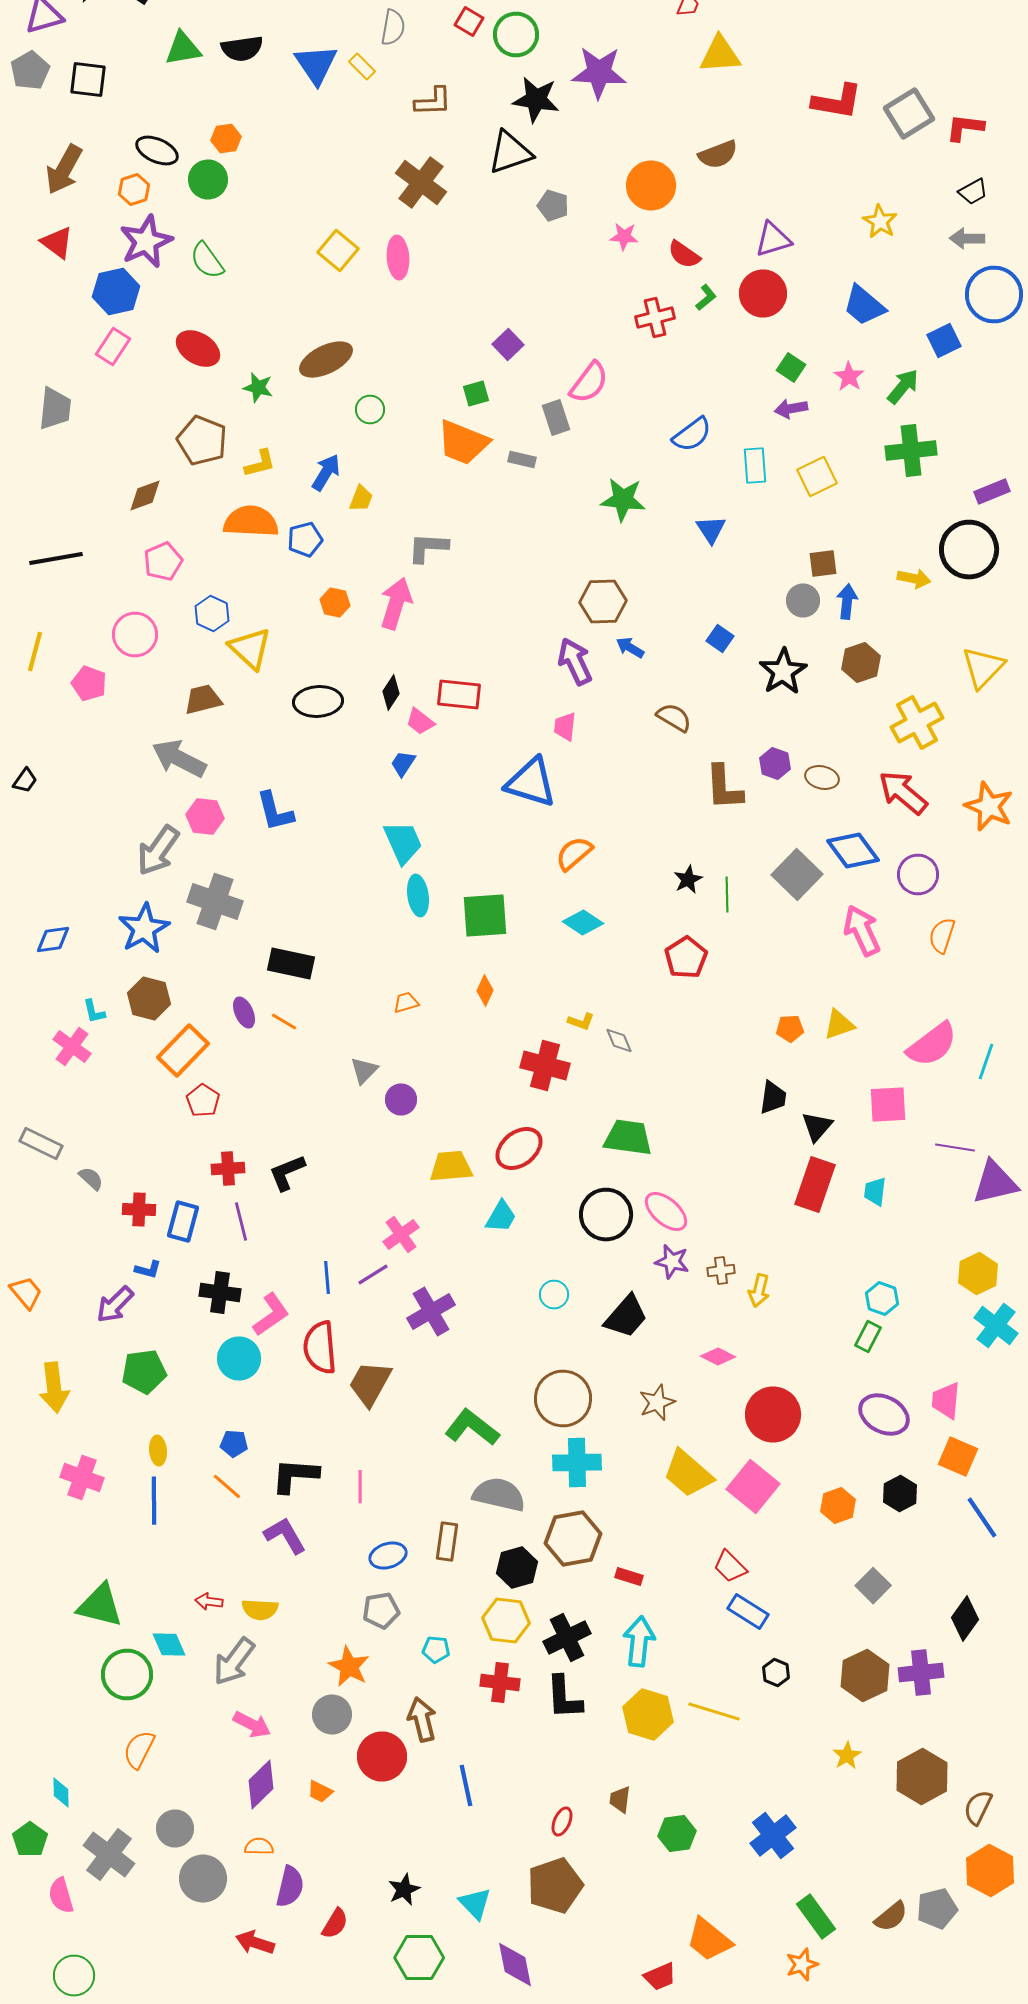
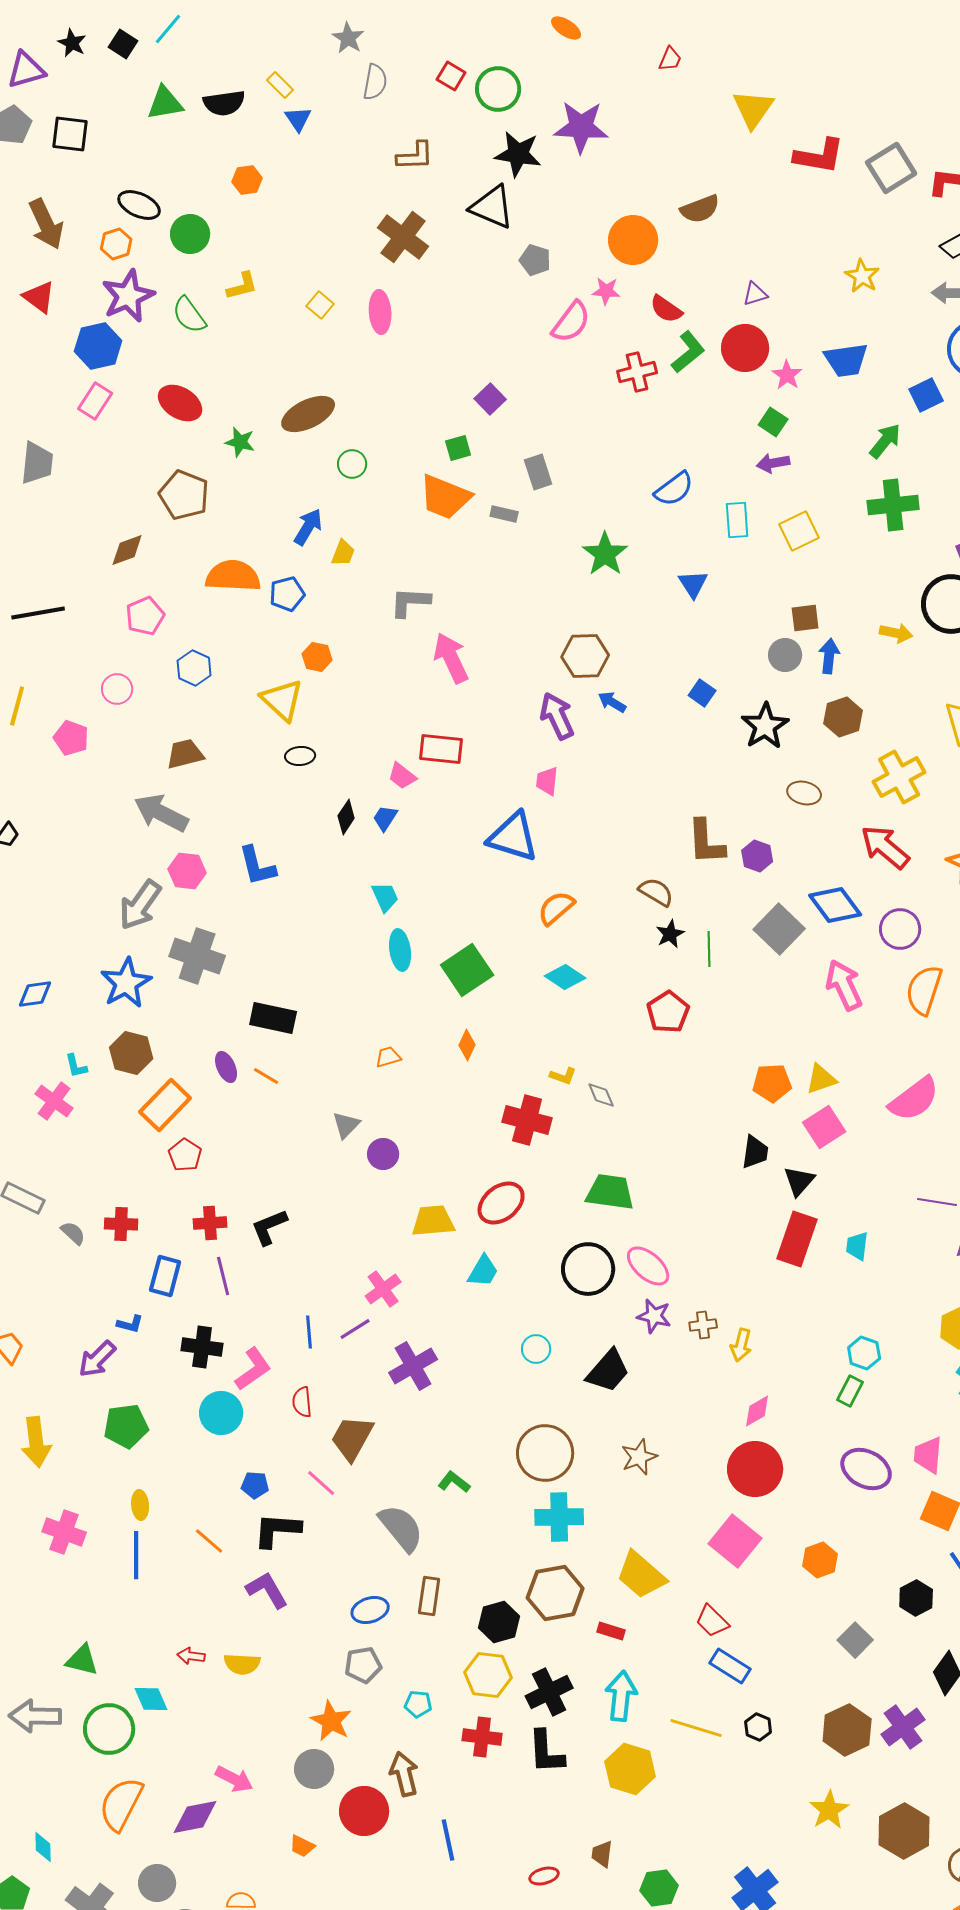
yellow triangle: (720, 54) -> (753, 109), moved, turned -51
blue triangle: (316, 64) -> (298, 119), size x0.6
yellow rectangle: (362, 66) -> (280, 85), moved
orange hexagon: (226, 138) -> (247, 180), moved
black triangle: (510, 152) -> (492, 207), turned 42
brown arrow: (64, 170) -> (46, 224), turned -54
purple triangle: (773, 240) -> (755, 294), size x0.7
yellow square: (338, 250) -> (320, 305), size x0.7
green L-shape: (706, 298) -> (688, 352), size x1.6
blue trapezoid: (864, 306) -> (846, 360), turned -48
pink star: (849, 376) -> (787, 375), moved
pink semicircle: (589, 382) -> (571, 322), moved
yellow L-shape: (260, 464) -> (242, 286), moved
green star: (623, 500) -> (605, 554), turned 30
pink arrow: (396, 604) -> (451, 658), moved, turned -42
pink circle: (135, 634) -> (117, 689), size x0.7
yellow triangle: (250, 648) -> (282, 700), moved
black diamond: (391, 692) -> (346, 817), moved
black ellipse: (318, 702) -> (300, 756), size x0.6
brown semicircle: (674, 718) -> (656, 892), moved
purple hexagon: (775, 764) -> (757, 856), moved
brown ellipse: (822, 778) -> (804, 793), moved
cyan trapezoid: (403, 842) -> (385, 897), size x0.7
green square: (485, 916) -> (467, 970), turned -30
orange semicircle: (942, 936) -> (924, 990), size x1.4
orange pentagon: (790, 1028) -> (772, 1083), size x1.4
pink square: (888, 1104) -> (824, 1127), moved, turned -30
red cross: (139, 1210) -> (121, 1224), moved
red semicircle: (320, 1348) -> (302, 1402), size x0.6
pink diamond: (718, 1356) -> (757, 1411), moved, turned -56
green L-shape: (472, 1428) -> (454, 1482), size x0.6
blue pentagon: (234, 1444) -> (255, 1485), moved
yellow trapezoid: (688, 1474) -> (641, 1575), moved
pink line: (360, 1486) -> (321, 1483), moved, turned -48
gray semicircle: (499, 1494) -> (401, 1528), moved, turned 38
black hexagon: (900, 1494) -> (916, 1598), moved
green triangle: (100, 1606) -> (82, 1660), size x0.7
gray arrow: (234, 1662) -> (35, 1716), moved, turned 54
purple cross: (921, 1672) -> (903, 1727), turned -30
yellow line: (714, 1712) -> (696, 1728), moved
orange semicircle: (139, 1750) -> (121, 1804), size x1.4
yellow star: (847, 1756) -> (829, 1810), size x1.4
purple diamond: (261, 1784) -> (195, 1817), moved, turned 33
red ellipse: (562, 1822) -> (544, 1876), turned 52

